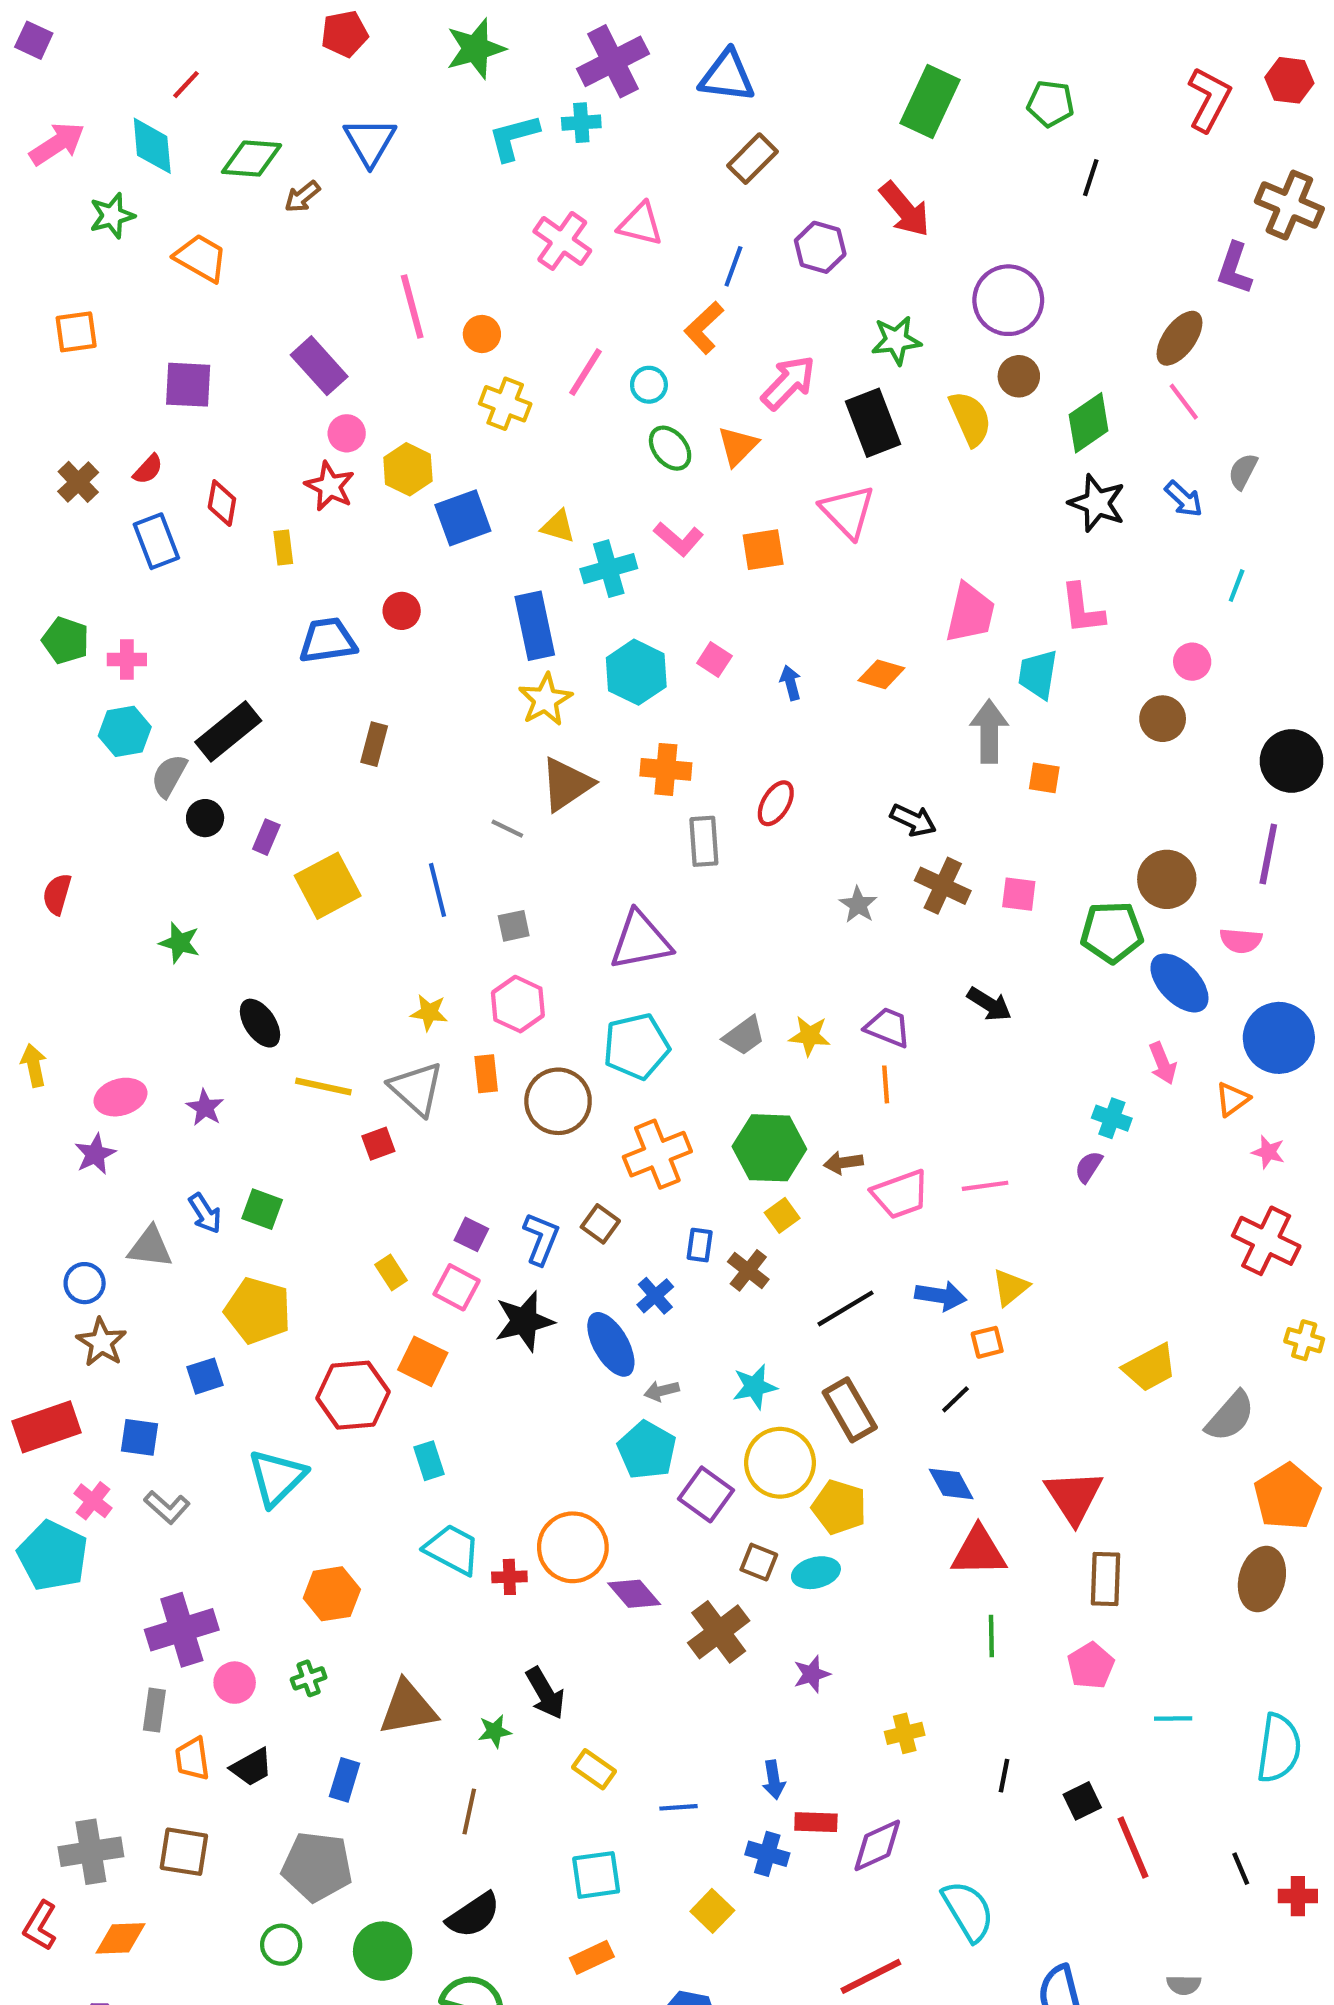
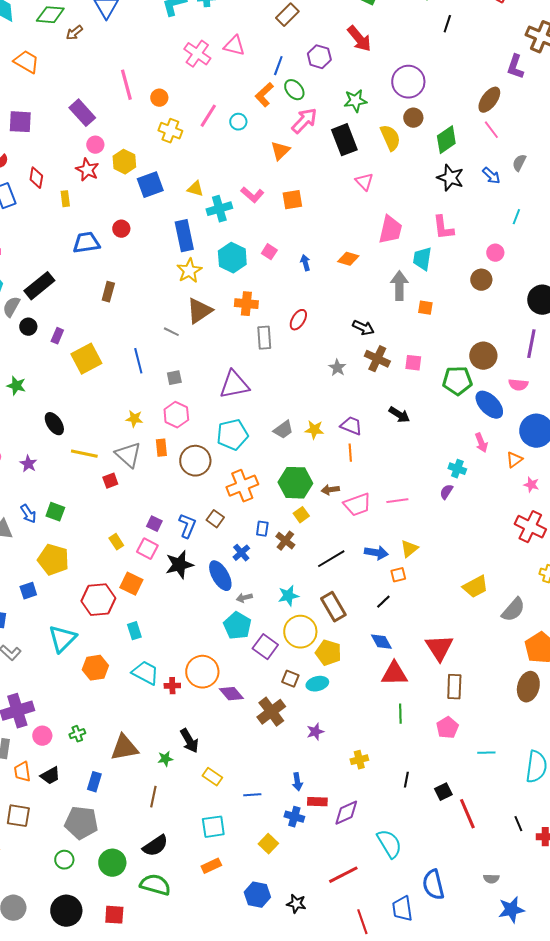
green ellipse: (670, 448) -> (294, 90), moved
pink triangle: (848, 512) -> (364, 182), moved, size x0.7
orange hexagon: (332, 1594) -> (95, 668), moved

